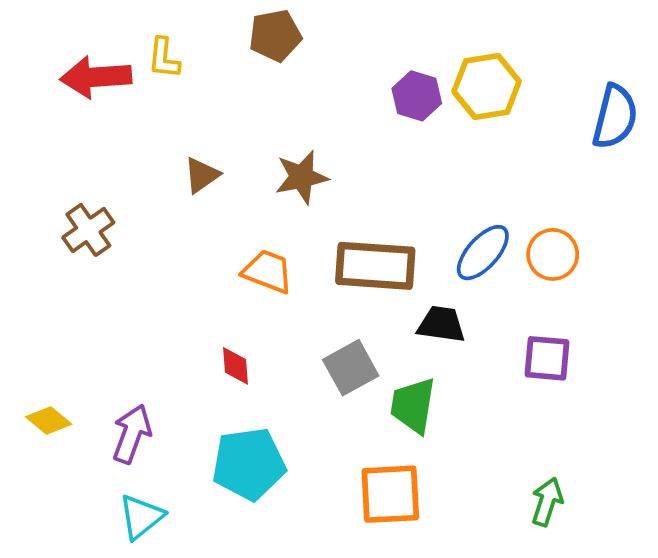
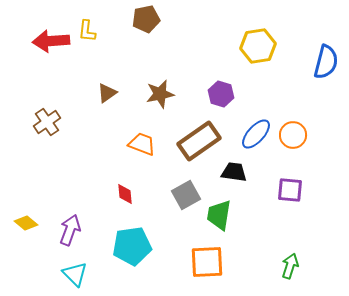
purple hexagon: (417, 96) -> (221, 94), moved
brown rectangle: (375, 266) -> (199, 141), turned -39
cyan triangle: (141, 517) -> (75, 274), turned -36

